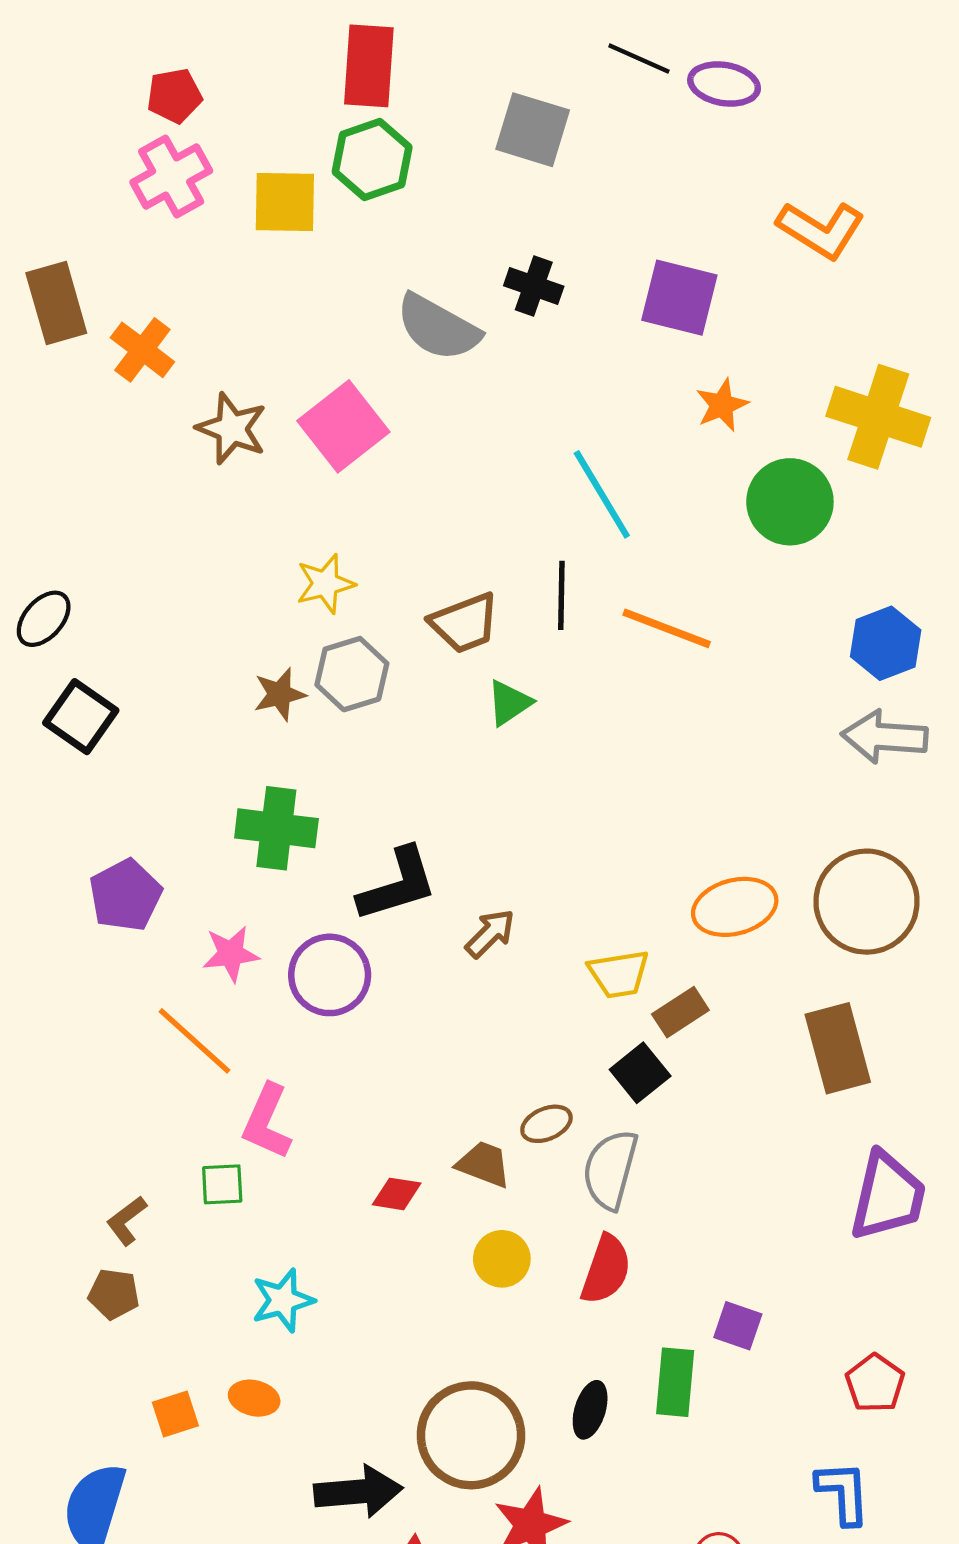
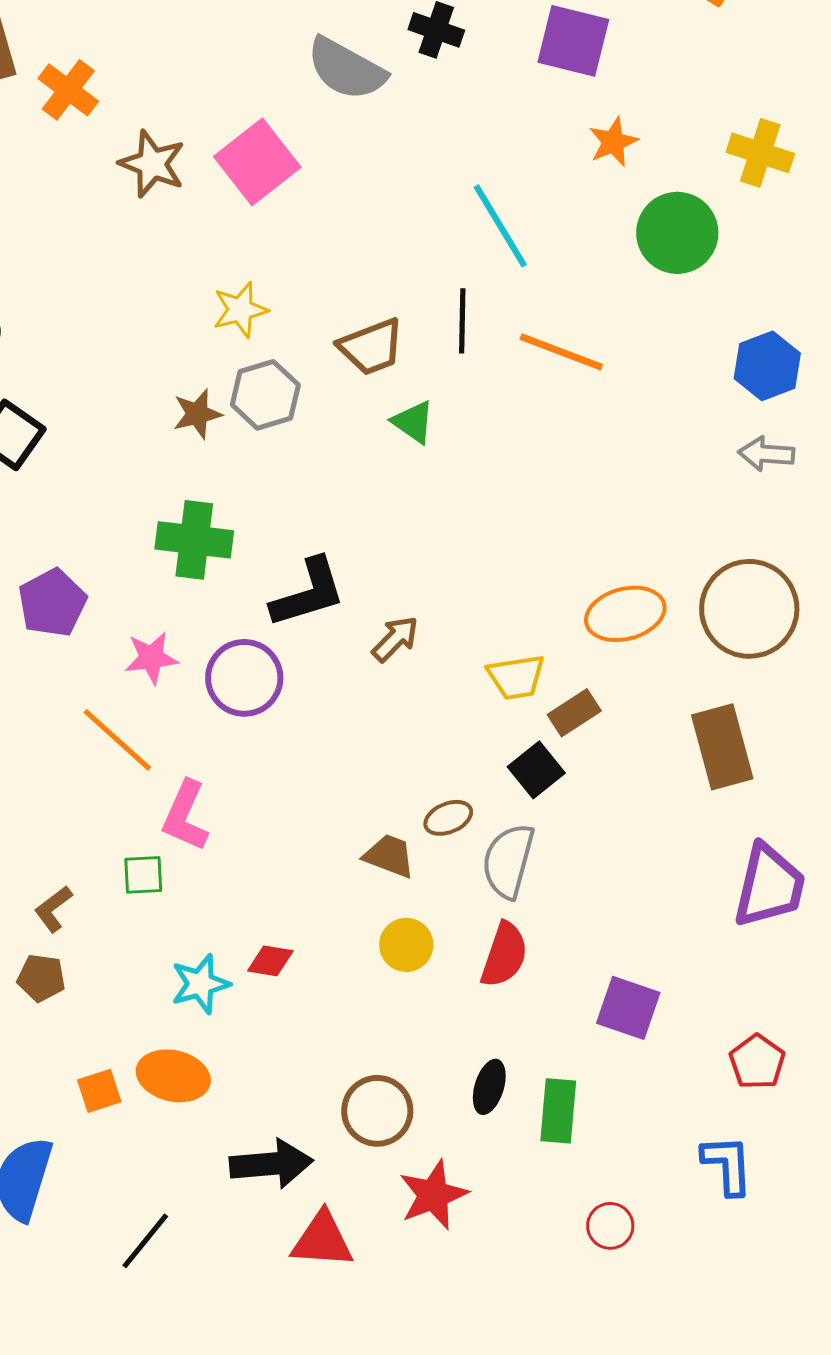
yellow cross: (878, 417) -> (760, 153), size x0.7
green triangle: (509, 703) -> (413, 422), turned -51
gray arrow: (885, 737) -> (766, 454), size x0.7
red diamond: (397, 1194) -> (270, 961), moved
purple square: (738, 1326) -> (628, 1008), size x1.4
green rectangle: (675, 1382) -> (558, 1111), moved
orange ellipse: (254, 1398) -> (173, 1076), size x1.5
brown circle: (471, 1435) -> (377, 1111), size x0.7

